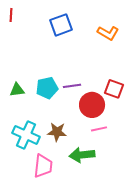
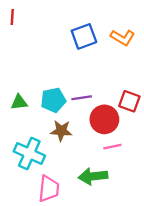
blue square: (61, 25) -> (84, 36), moved
brown star: (57, 132) -> (61, 131), moved

